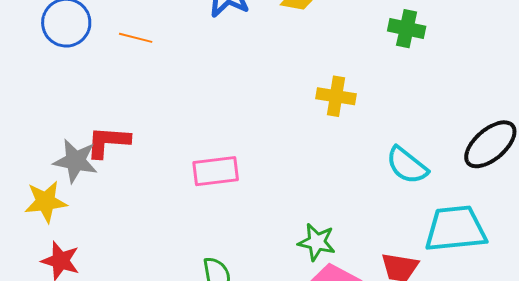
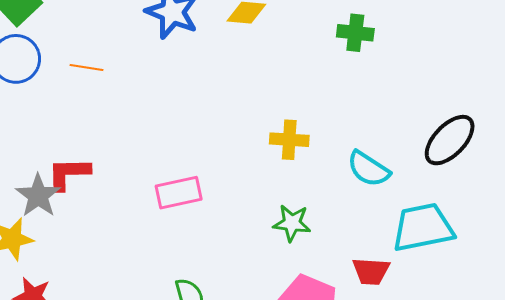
yellow cross: (336, 96) -> (289, 140), moved
gray star: (76, 161) -> (38, 196), turned 30
green star: (317, 242) -> (292, 223), moved

